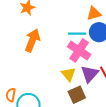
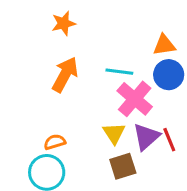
cyan line: (77, 34) -> (119, 72), moved
orange semicircle: (11, 95) -> (55, 142), moved, turned 56

